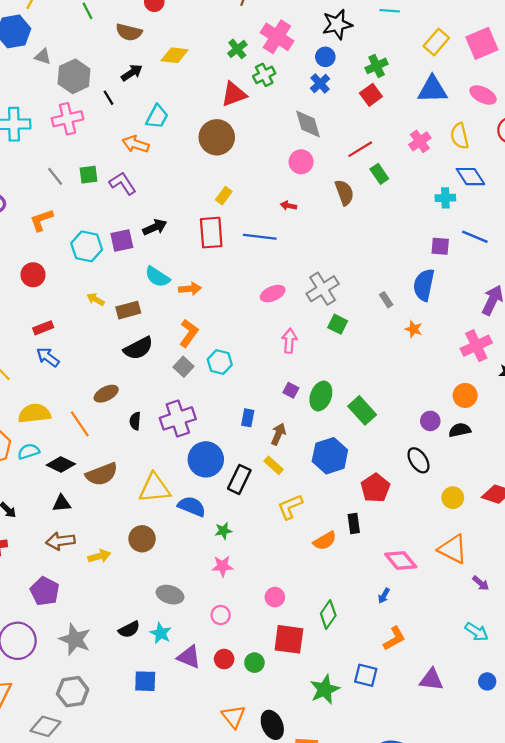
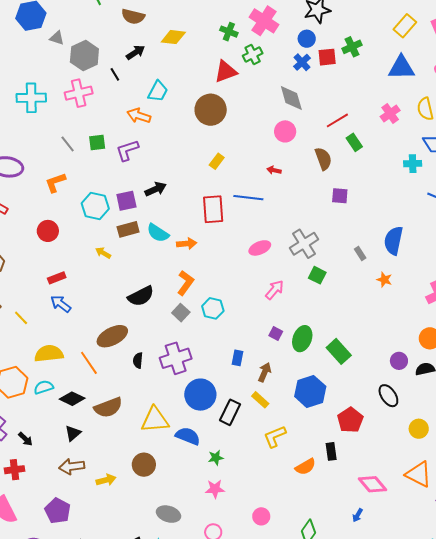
green cross: (237, 49) -> (229, 32), turned -30
red square: (371, 95) -> (327, 57), moved, turned 30
purple L-shape: (123, 183) -> (127, 150), turned -75
red rectangle: (211, 233) -> (213, 209), moved
purple square: (440, 246) -> (340, 196), moved
brown rectangle: (128, 310) -> (128, 229), moved
pink arrow: (289, 341) -> (274, 290), turned 35
brown ellipse: (106, 394) -> (112, 336), size x1.4
black triangle: (62, 503) -> (73, 433), turned -36

